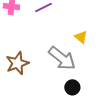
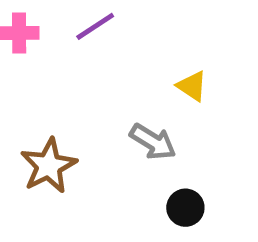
gray arrow: (62, 58) -> (153, 142), size x0.7

